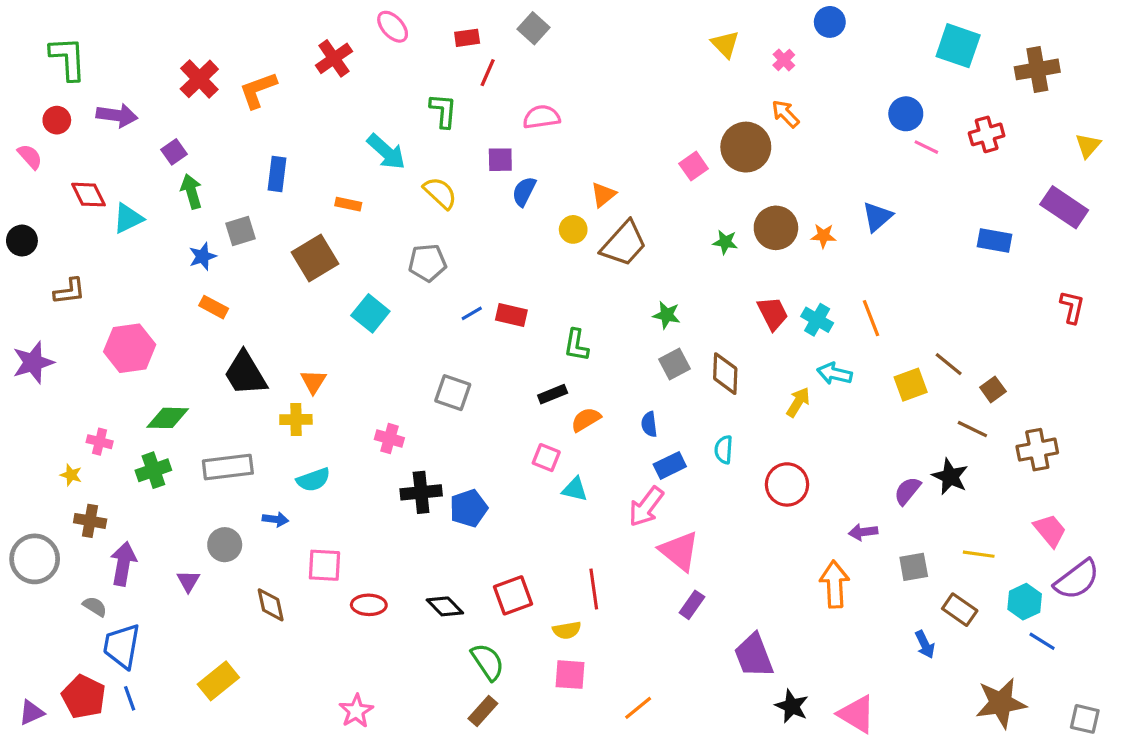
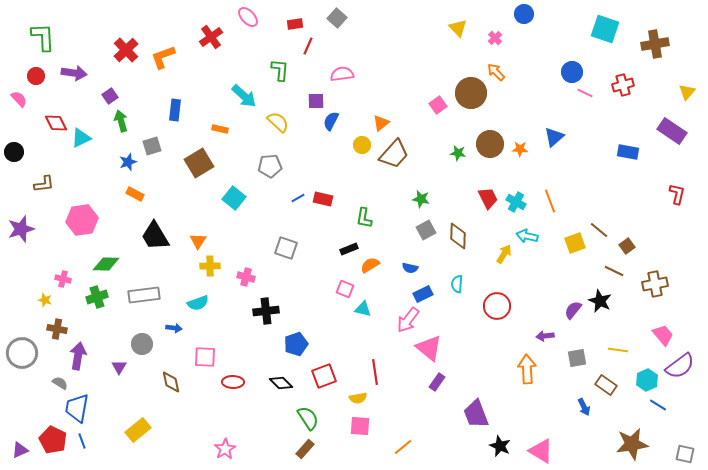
yellow cross: (296, 420) -> (210, 266), moved
blue semicircle: (649, 424) -> (410, 268), turned -70
blue pentagon: (469, 508) -> (296, 344), moved

